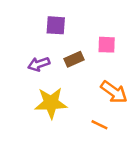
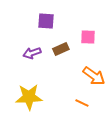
yellow star: (51, 103) -> (29, 97), moved

